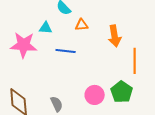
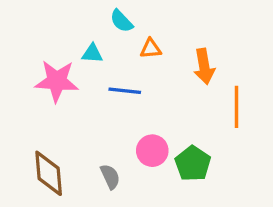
green pentagon: (122, 92) -> (193, 164), moved
pink circle: (95, 95) -> (152, 151), moved

